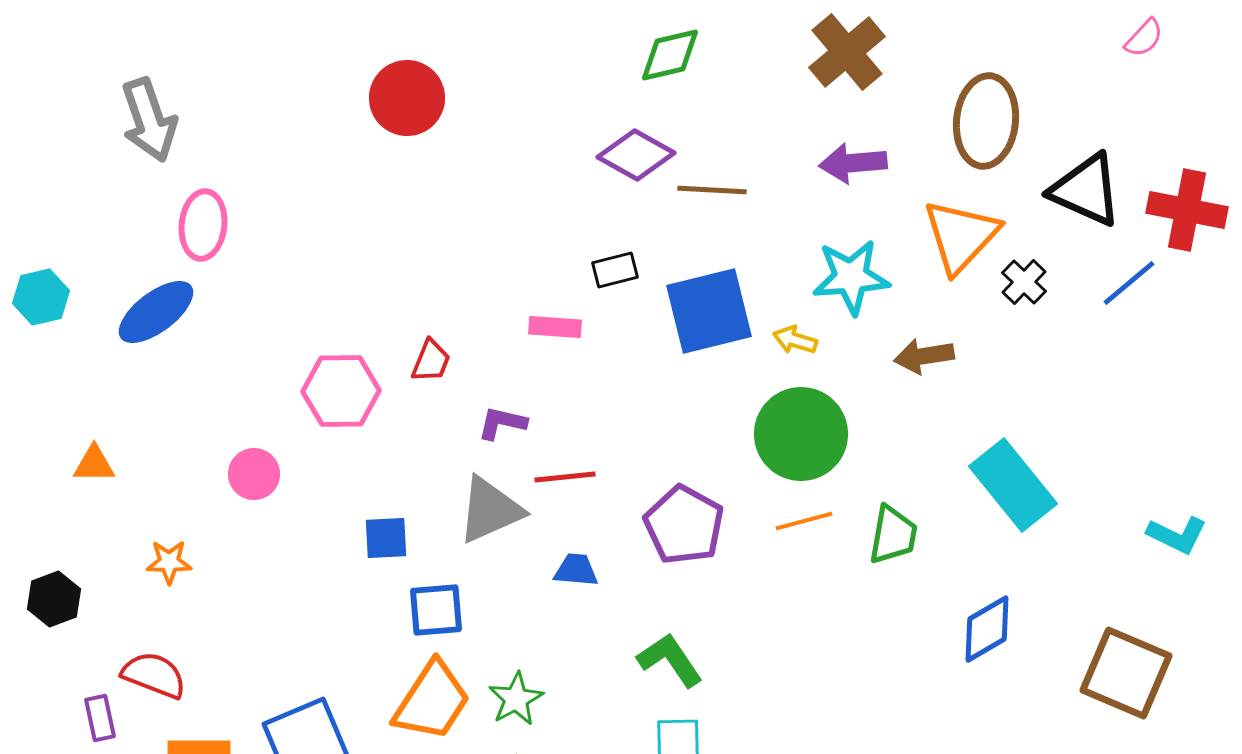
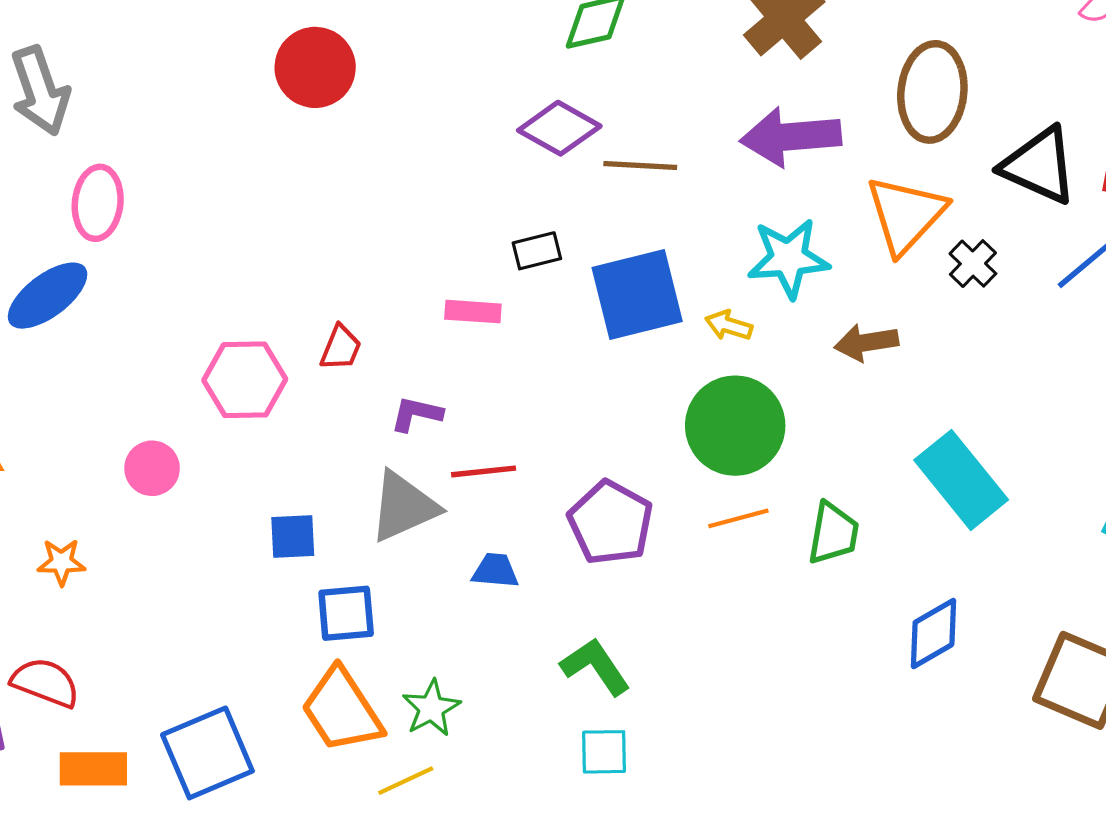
purple arrow: (853, 163) -> (791, 137), size x1.4
orange trapezoid: (432, 701) -> (342, 710), turned 114

